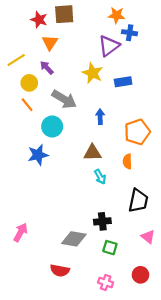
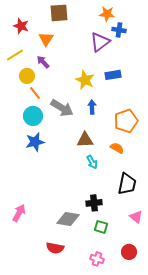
red star: (39, 20) -> (21, 26), moved
yellow star: (92, 73) -> (85, 80), moved
gray arrow: (64, 99) -> (62, 108), moved
orange line: (27, 105) -> (35, 93), moved
cyan circle: (52, 127) -> (33, 116), moved
orange semicircle: (127, 161) -> (117, 148), turned 120

